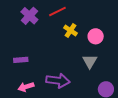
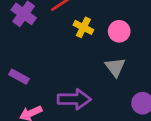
purple rectangle: (21, 60) -> (19, 77), turned 40

